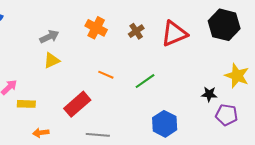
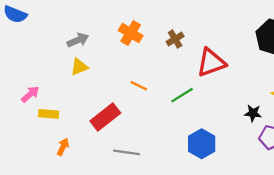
red triangle: (174, 34) -> (211, 63), moved
orange arrow: (41, 133) -> (63, 147), turned 119

